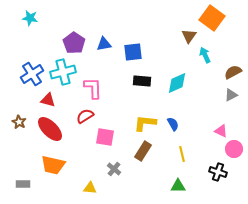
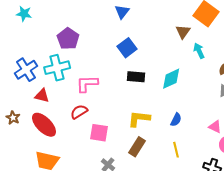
blue triangle: (104, 44) -> (122, 12), moved, turned -42
blue square: (133, 52) -> (127, 48), turned -30
pink L-shape: (93, 88) -> (87, 84), turned -90
blue semicircle: (173, 124) -> (176, 120), moved, turned 56

